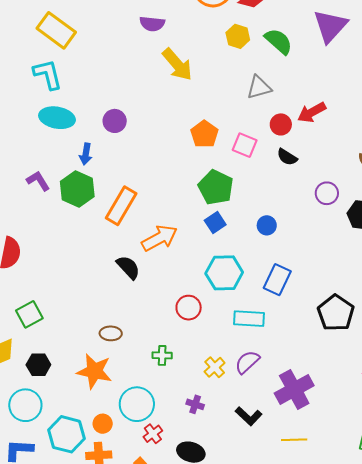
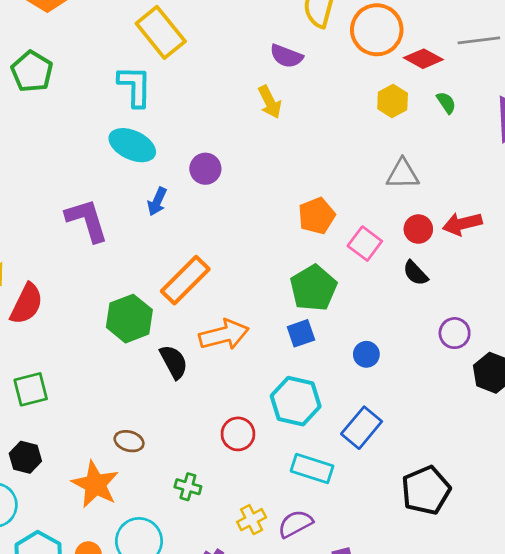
green semicircle: (279, 41) -> (446, 103), moved, size x0.6
yellow arrow: (177, 64) -> (270, 102), moved, size x0.7
purple L-shape: (38, 181) -> (87, 220), size x1.5
green hexagon: (77, 189) -> (129, 319), moved

